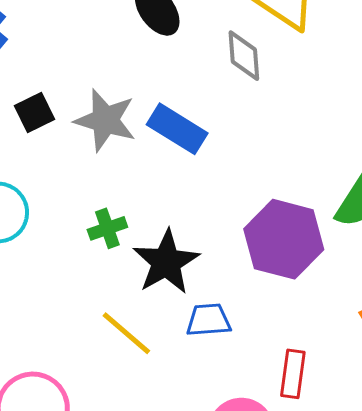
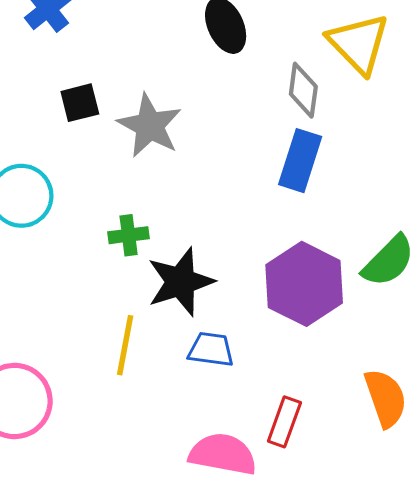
blue rectangle: (177, 129) -> (300, 161), moved, turned 64
yellow line: (126, 333) -> (125, 345), turned 48

